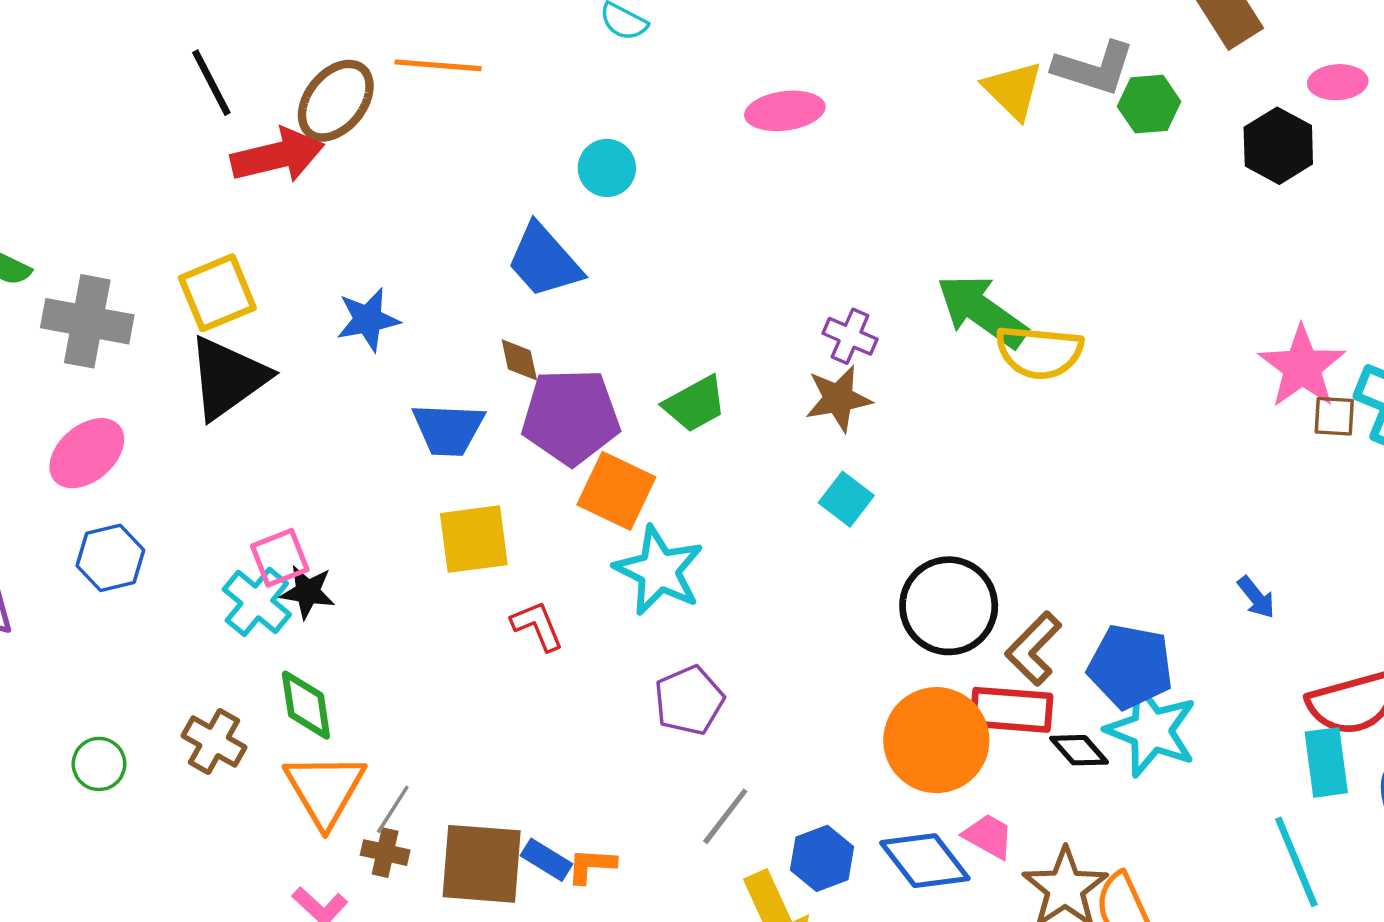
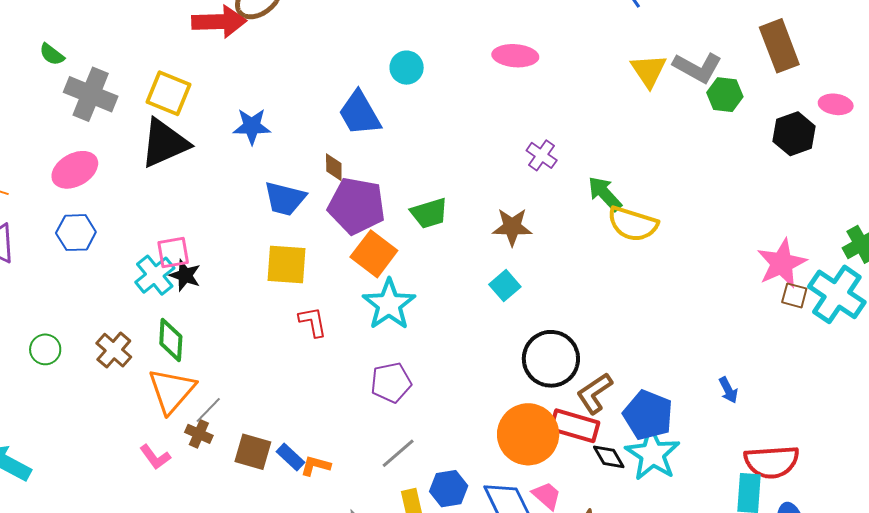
yellow square: (217, 293) -> (169, 93), turned 33
green arrow: (982, 311) -> (605, 194), size x0.7
purple cross: (850, 336) -> (542, 155), moved
brown square: (482, 864) -> (253, 452), size x0.7

